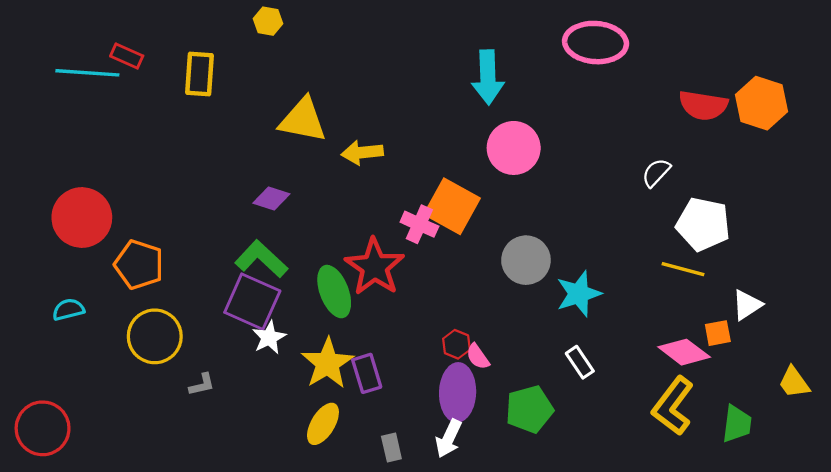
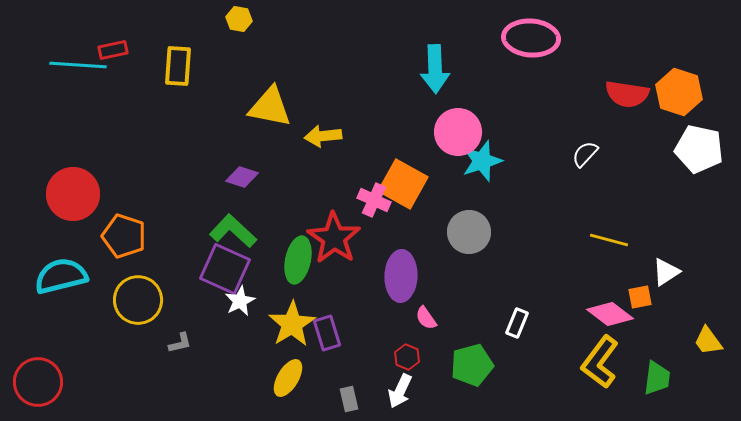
red rectangle: (127, 56) -> (113, 50), turned -36
white pentagon: (703, 224) -> (699, 149), moved
green ellipse: (334, 292) -> (298, 260), turned 33
cyan star: (579, 294) -> (482, 161), moved
cyan semicircle: (68, 309) -> (61, 276), size x1.8
red hexagon: (456, 344) -> (407, 357), moved
white rectangle: (580, 362) -> (517, 323), turned 56
purple ellipse: (458, 392) -> (401, 276), moved

